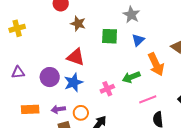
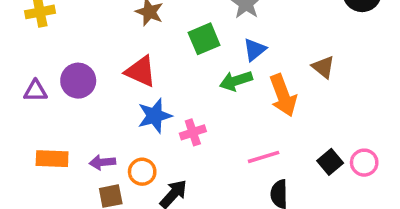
green square: (110, 36) -> (204, 39), turned -30
purple circle: (50, 77) -> (78, 81), moved
green arrow: (131, 77) -> (236, 81), moved
blue star: (73, 82) -> (155, 116), moved

